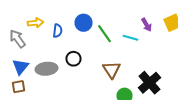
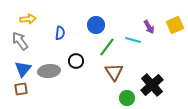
yellow arrow: (36, 23) -> (28, 19), moved
blue circle: (84, 23) -> (96, 25), moved
green line: (104, 34) -> (107, 47), moved, turned 72

